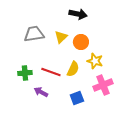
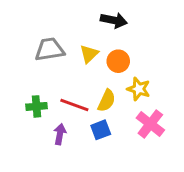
pink cross: (103, 85) -> (150, 124), turned -30
purple arrow: (41, 92) -> (60, 134), turned 72
blue square: (77, 98) -> (101, 130), moved

